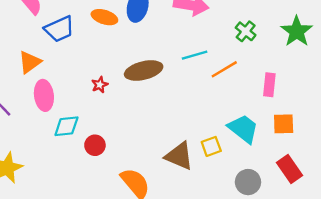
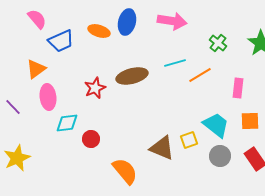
red star: (100, 85) -> (95, 88), size x1.5
gray circle: (248, 182) -> (220, 156), moved

